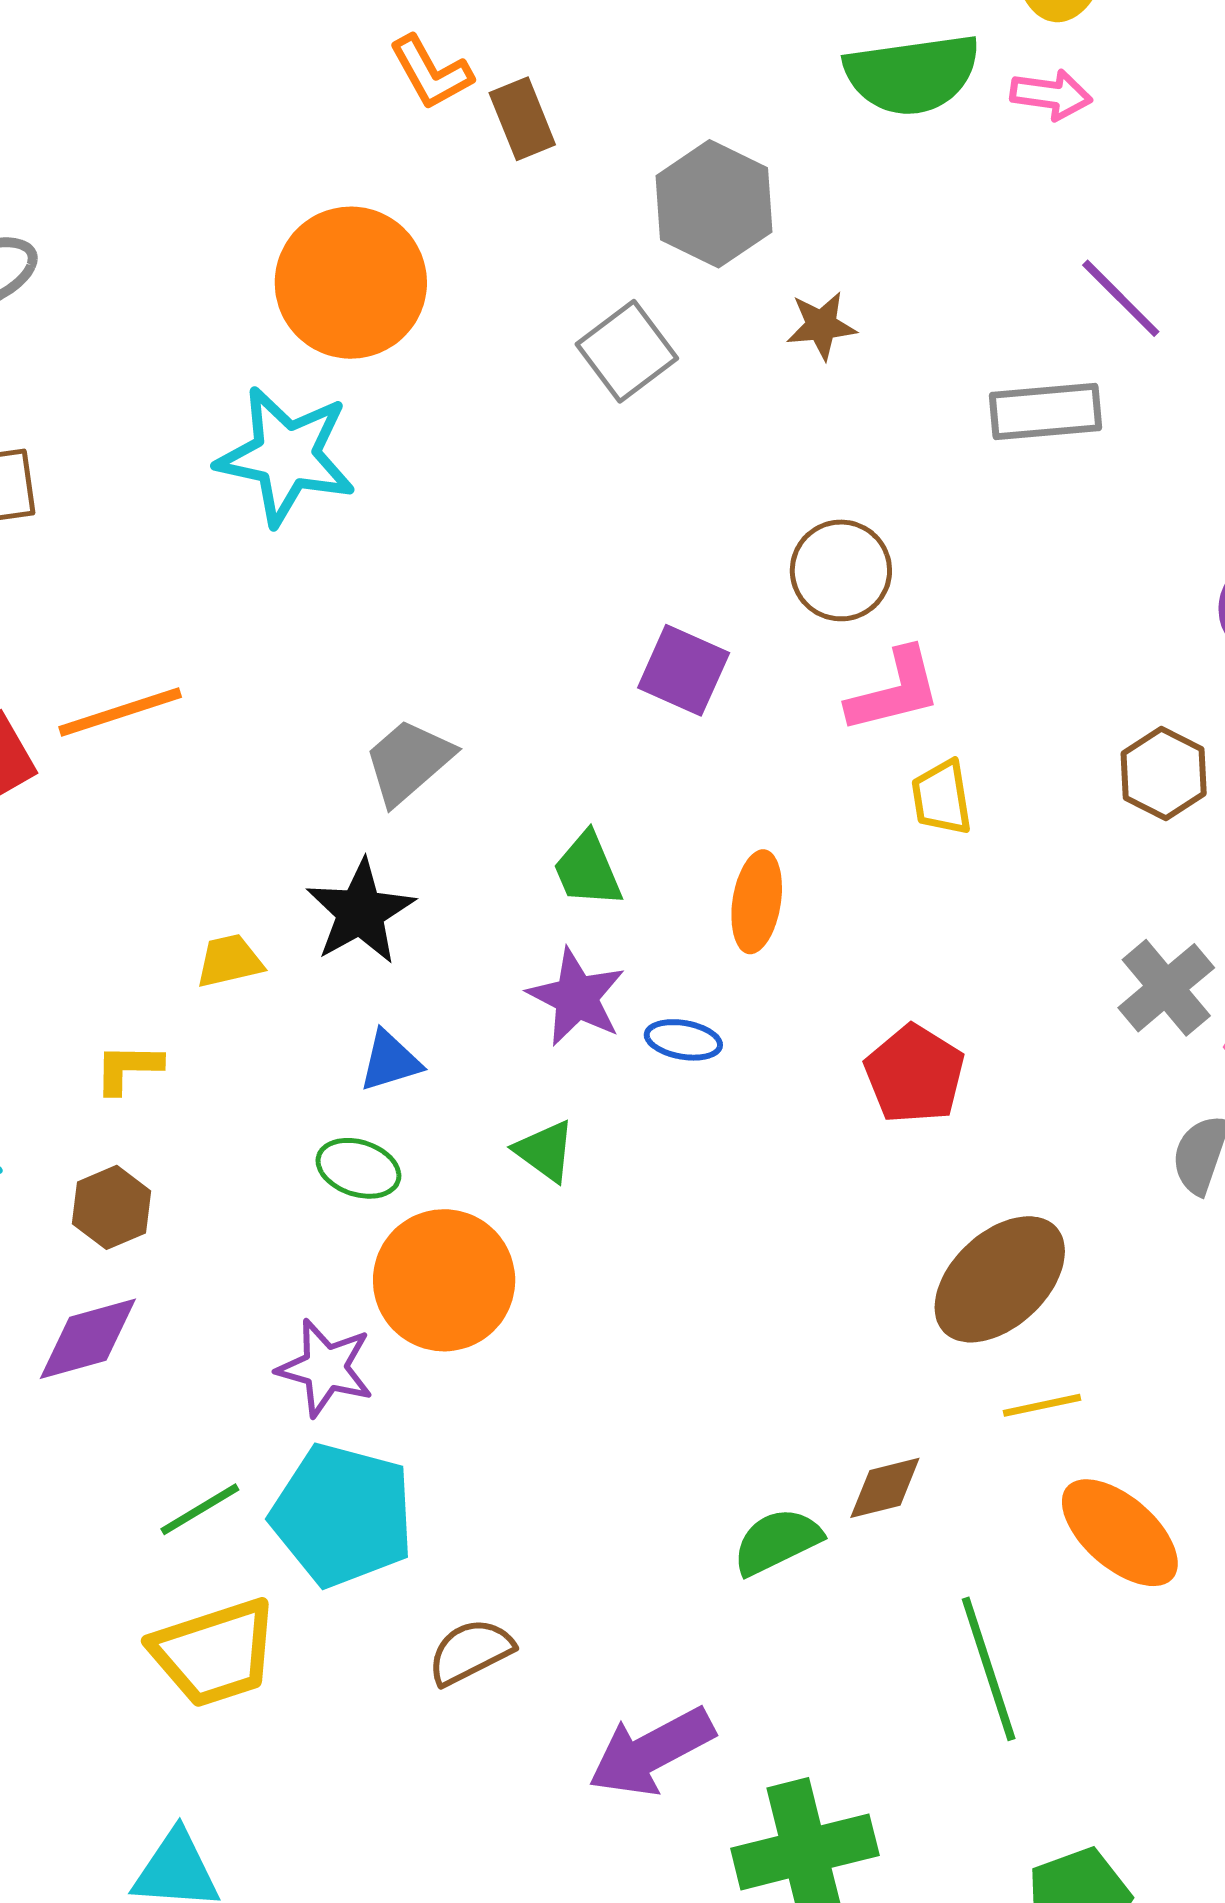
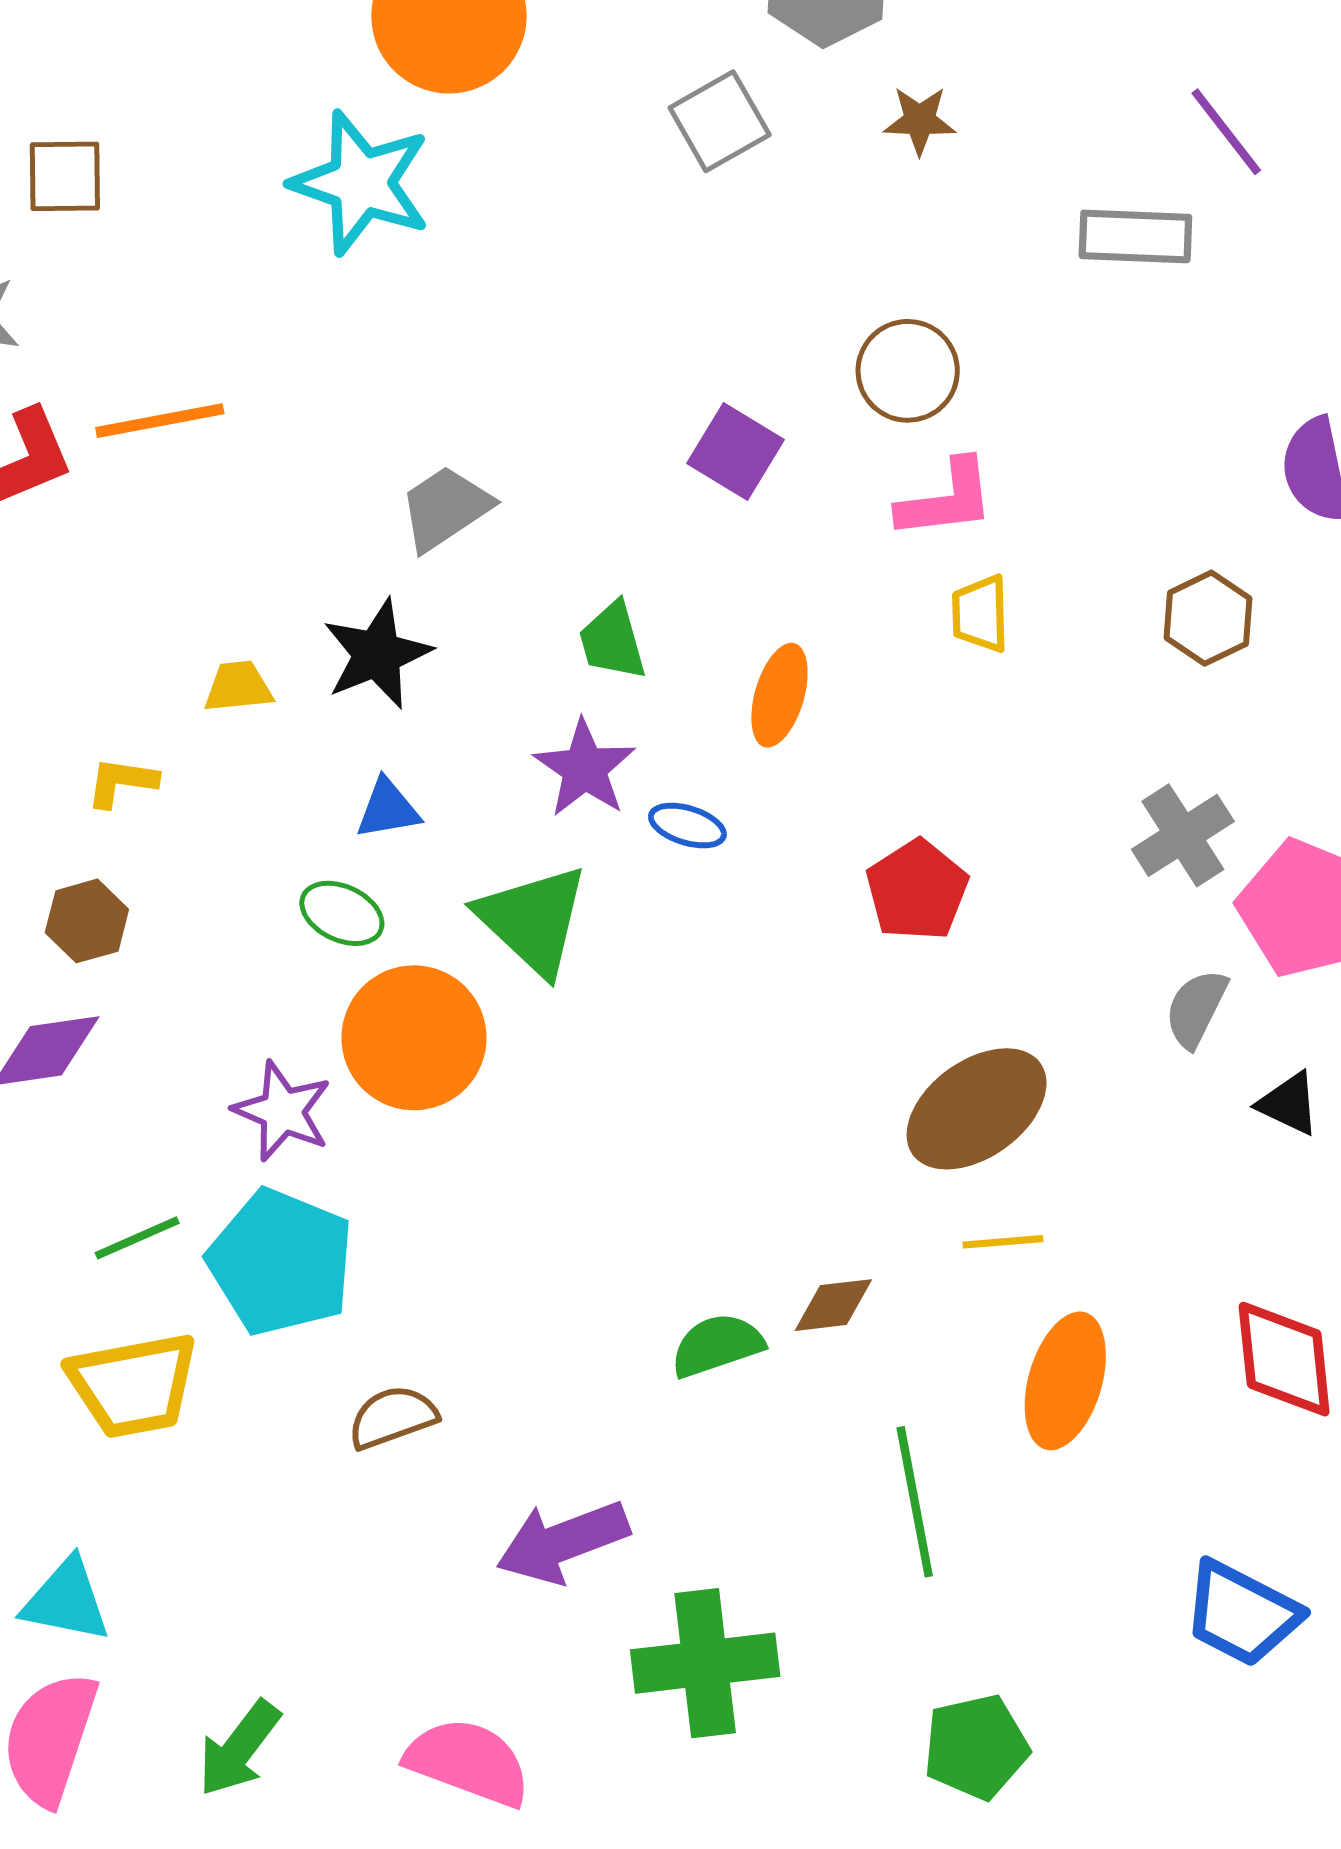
green triangle: (545, 1151) -> (533, 920), size x1.8
orange ellipse: (1120, 1533) -> (1065, 1381), turned 58

